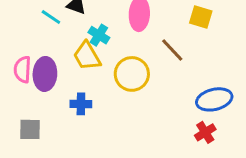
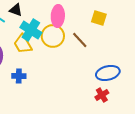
cyan cross: (99, 35) -> (31, 30), size x1.5
yellow circle: (132, 74) -> (53, 36), moved

